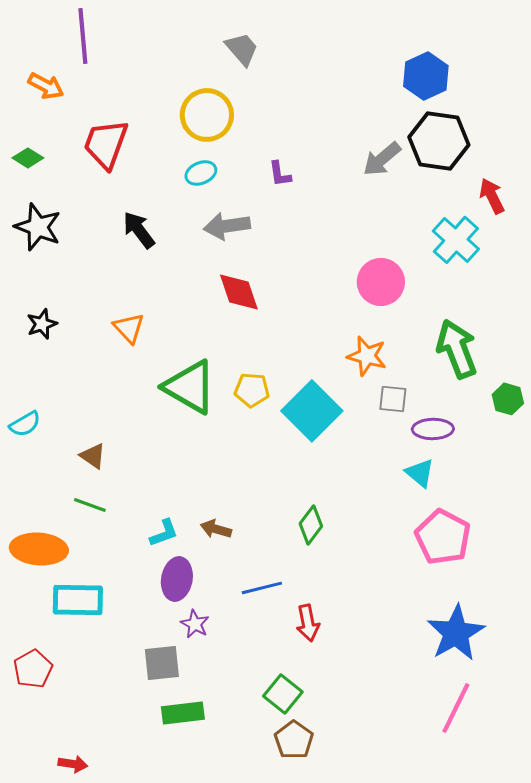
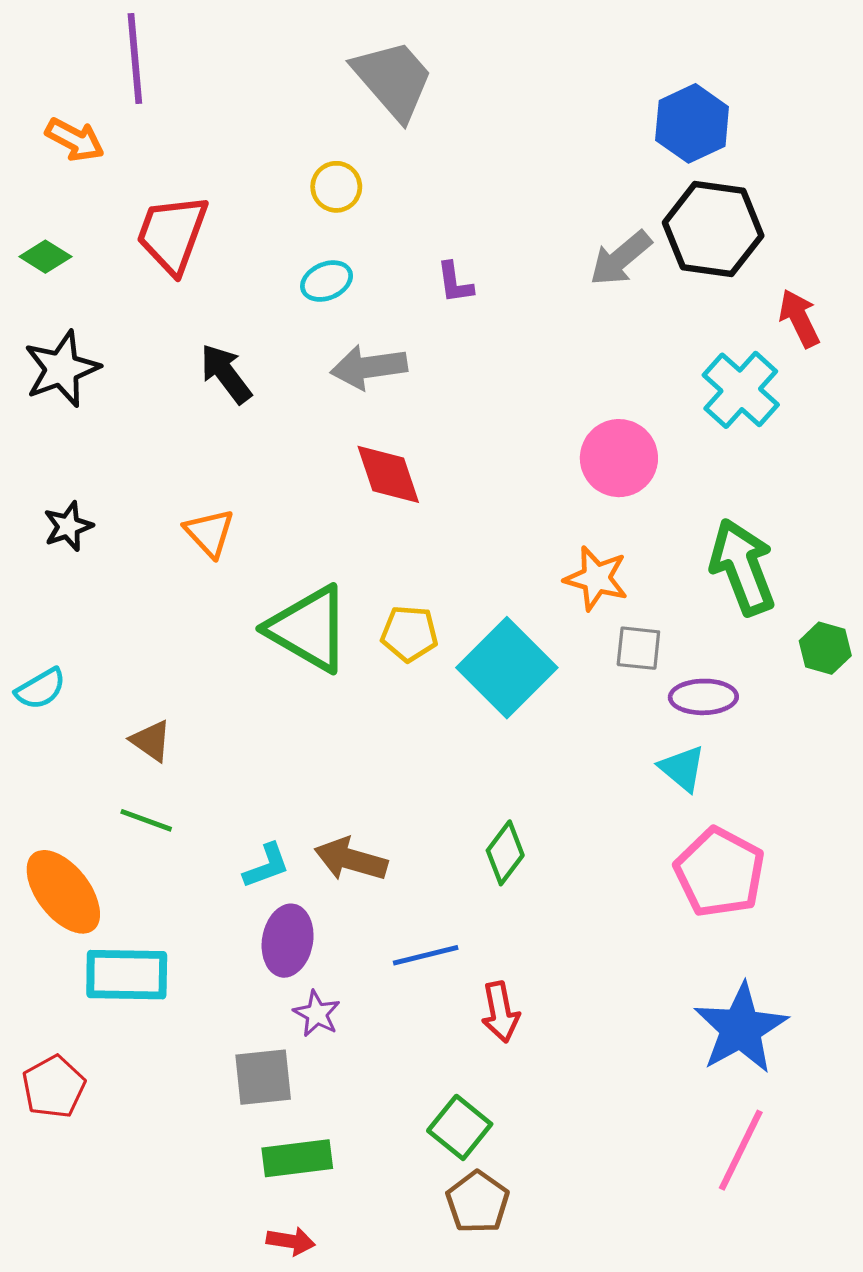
gray trapezoid: (242, 49) -> (393, 80), size x1.5
yellow circle: (207, 115) -> (336, 187), size x0.6
black star: (38, 227) -> (62, 369), turned 30
brown arrow: (216, 529) -> (351, 859), size x1.4
orange ellipse: (39, 549) -> (63, 892), turned 48
red arrow: (73, 764) -> (291, 1241), moved

